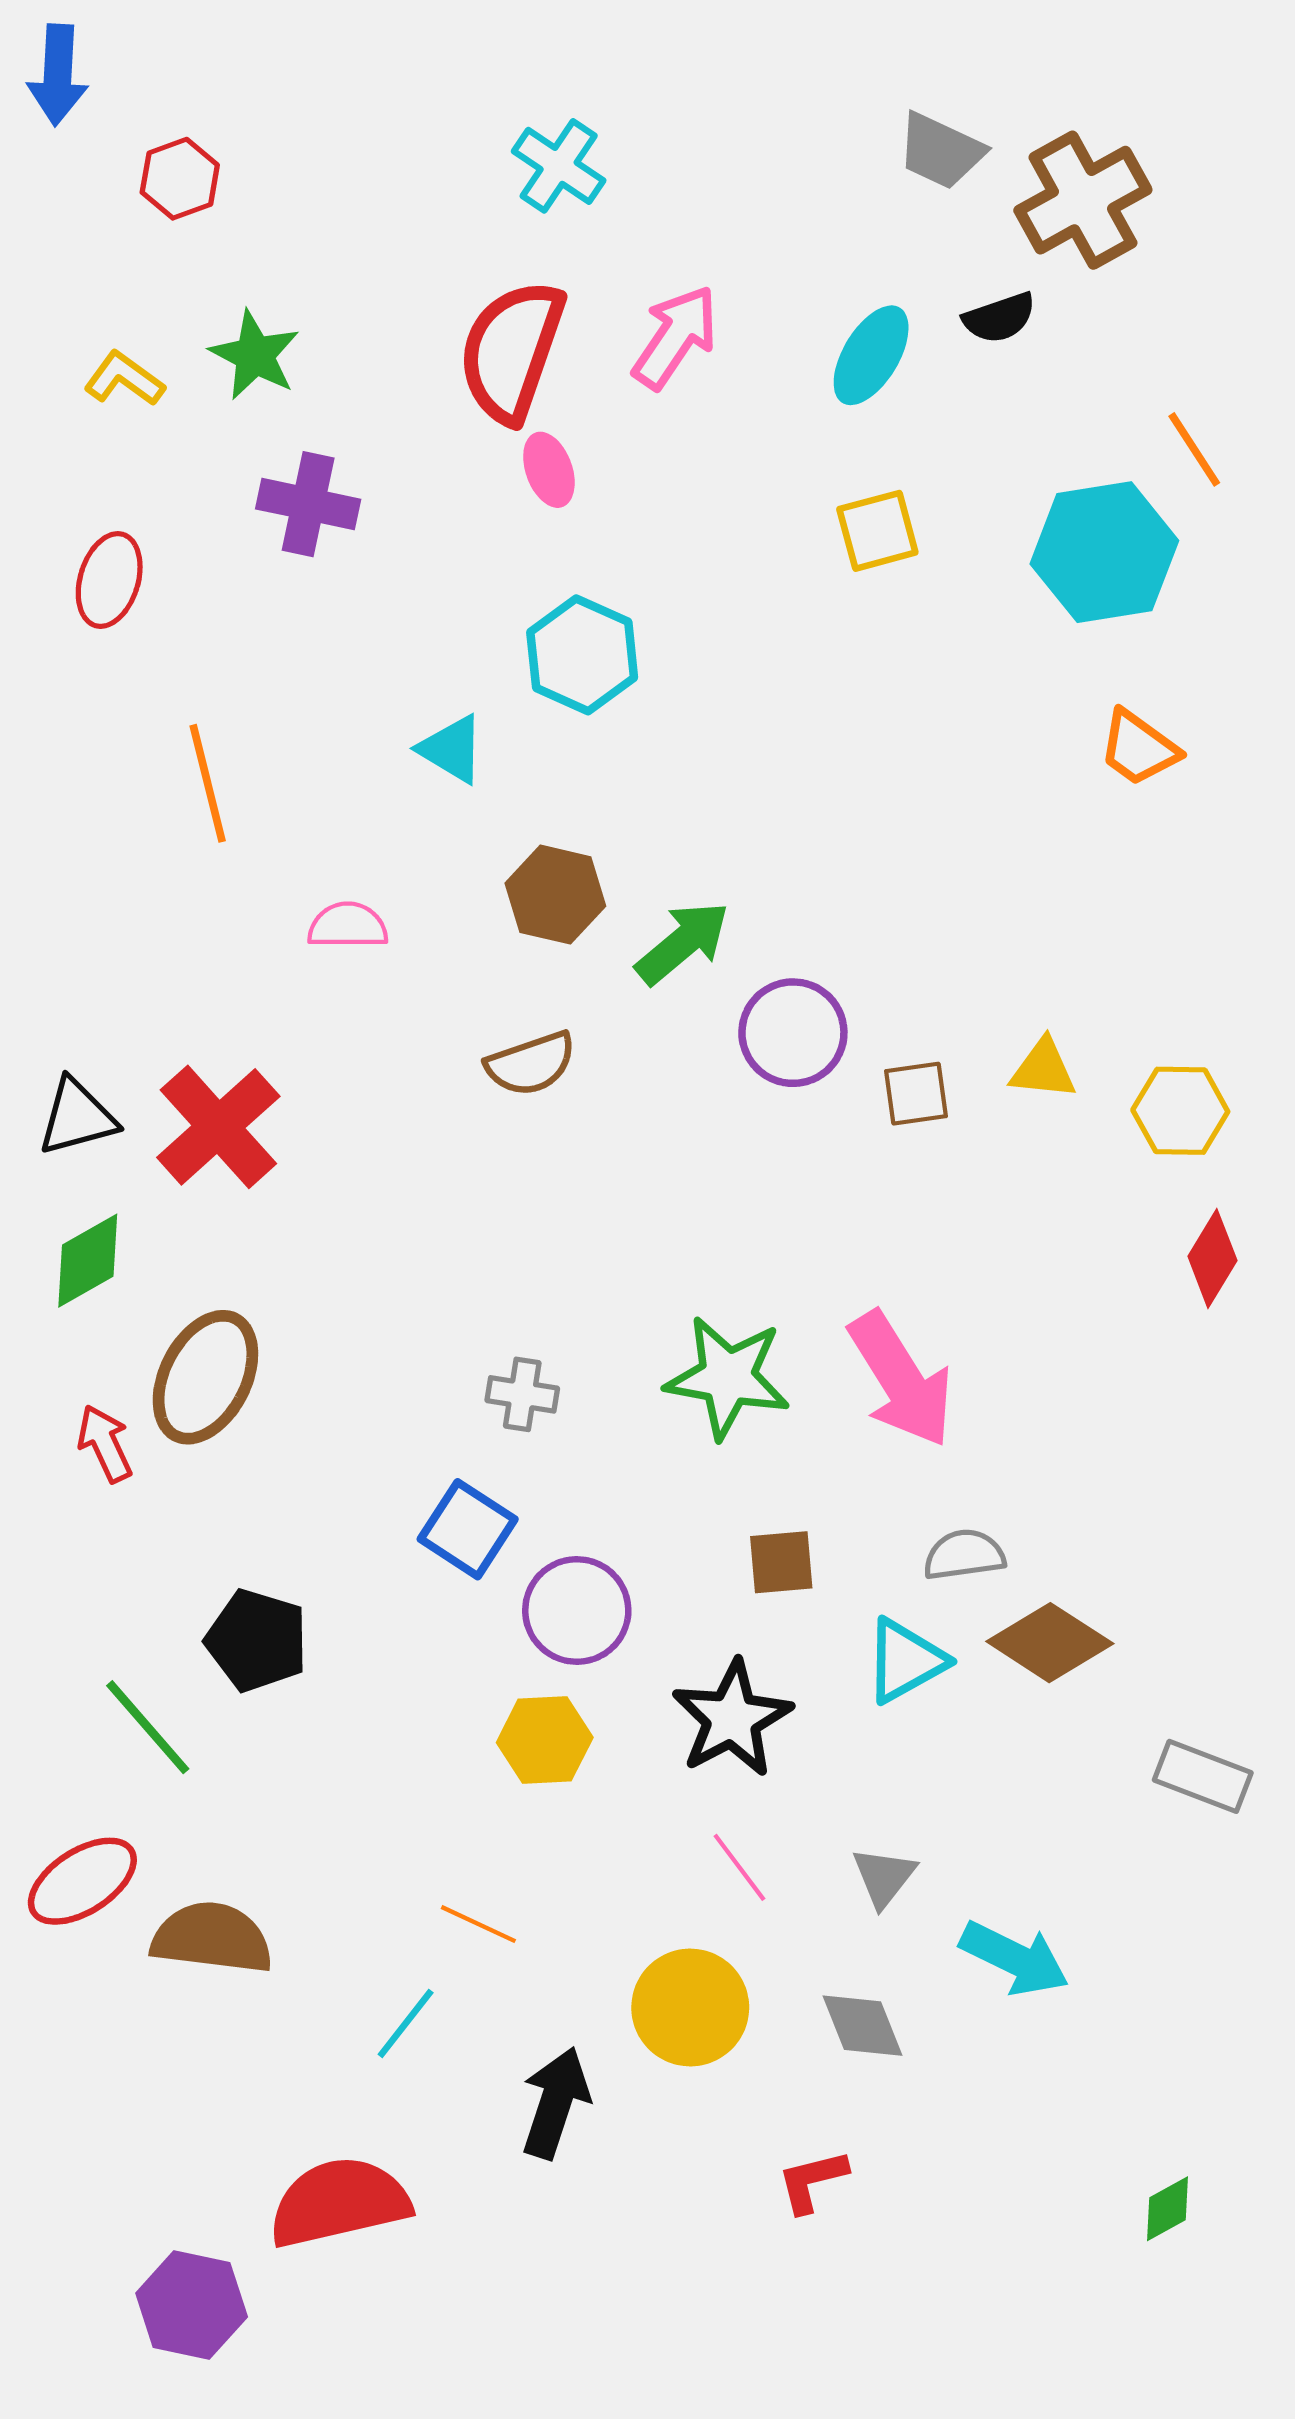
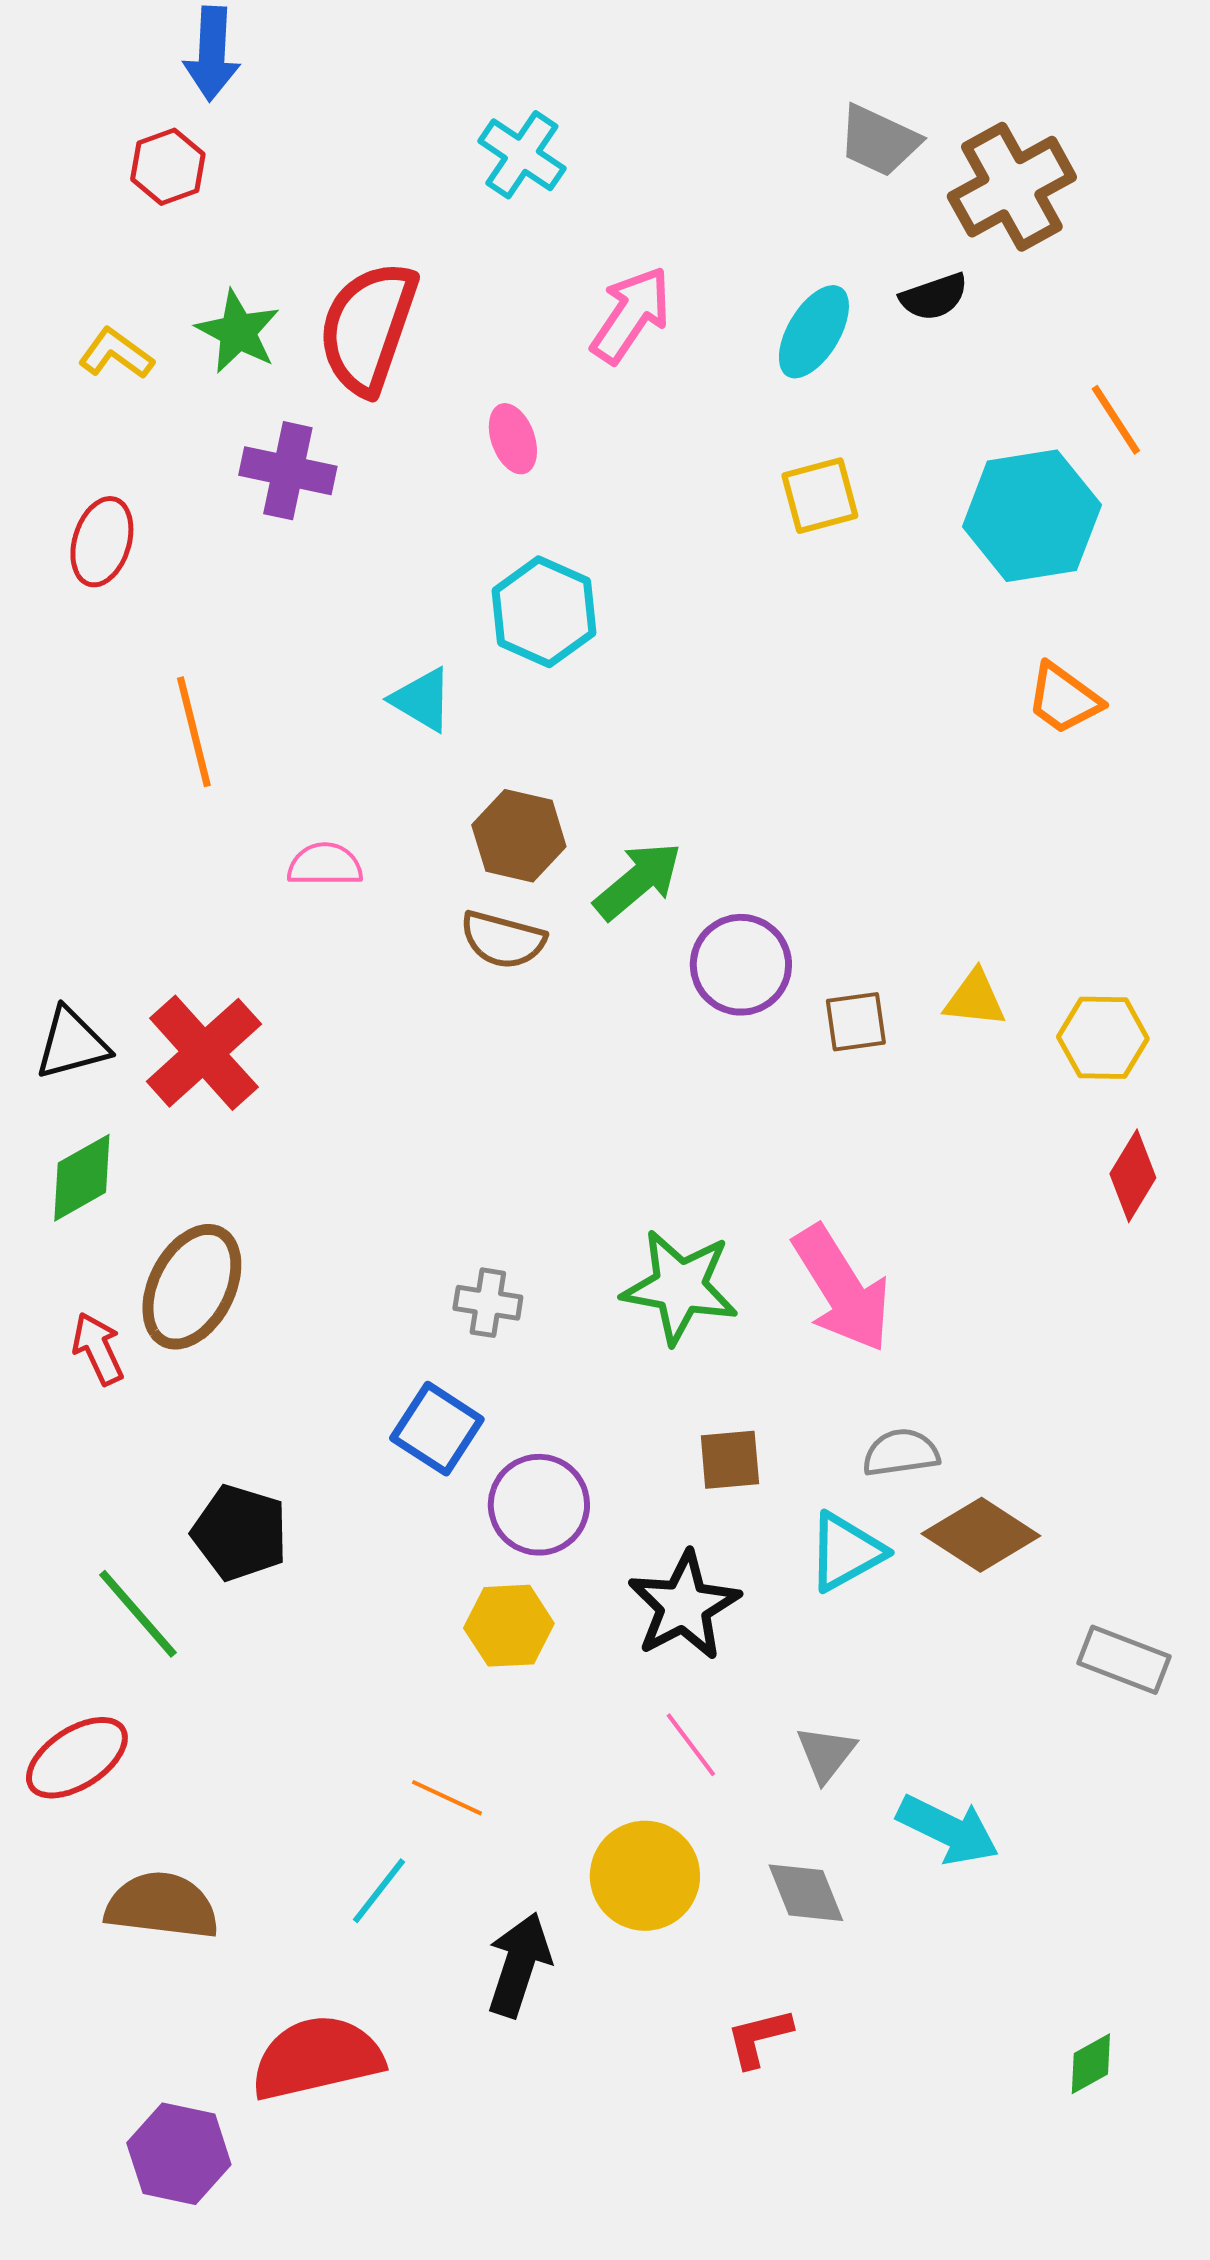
blue arrow: (58, 75) -> (212, 54), moved
red semicircle: (512, 351) -> (368, 328), moved
brown semicircle: (531, 1064) -> (503, 940), moved, turned 34
brown semicircle: (212, 1938) -> (162, 1906), moved

